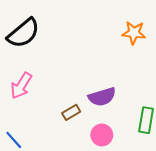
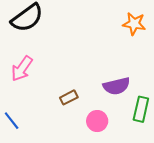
purple semicircle: (102, 97) -> (117, 86), moved

